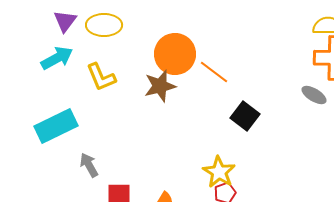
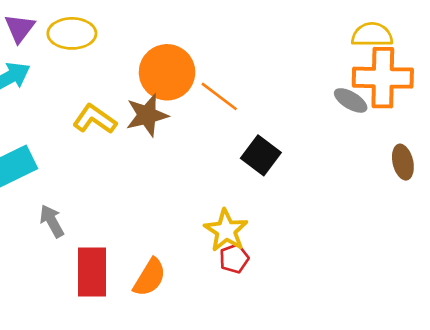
yellow L-shape: (101, 77) -> (95, 119), moved, turned 148
gray ellipse: (314, 95) -> (351, 100), moved

